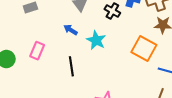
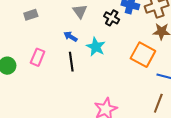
black line: (71, 66) -> (71, 62), moved

